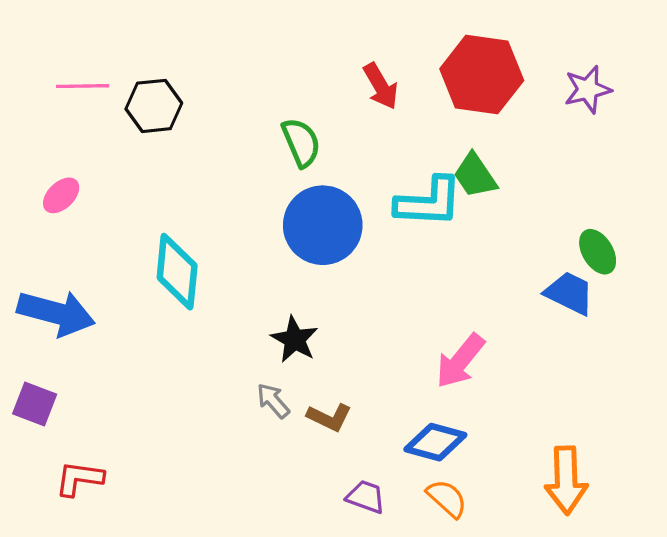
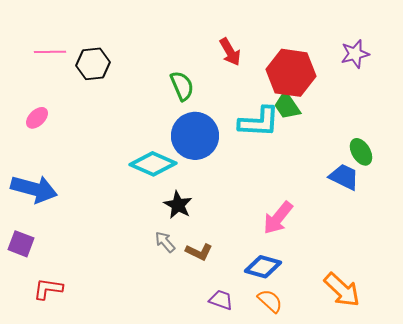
red hexagon: (482, 75) -> (291, 73), moved
cyan diamond: (177, 272) -> (153, 164), moved, turned -72
orange arrow: (566, 480) -> (342, 290), turned -45

